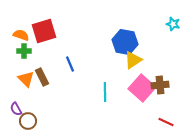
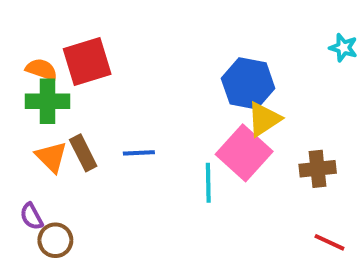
green cross: (24, 51) -> (47, 101), size x1.5
blue line: (70, 64) -> (139, 153), moved, turned -70
pink square: (142, 88) -> (244, 153), moved

